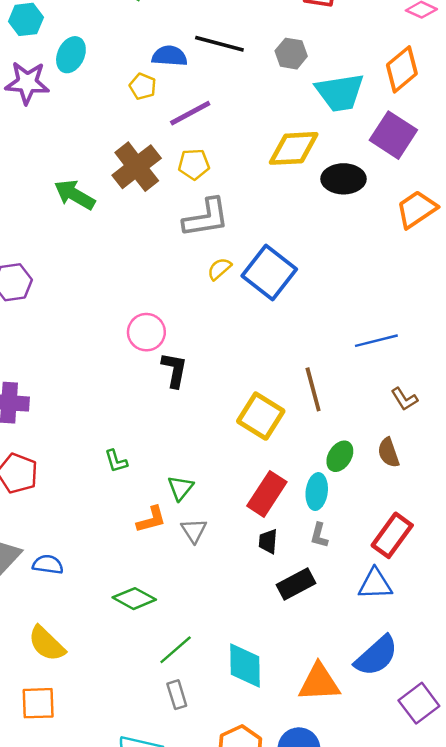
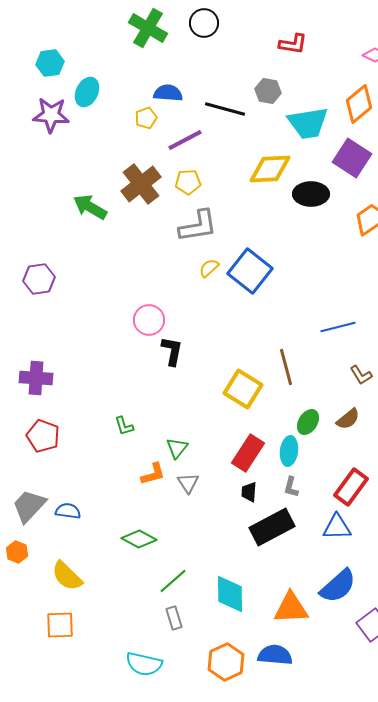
black line: (219, 44) -> (225, 109), moved
yellow pentagon: (143, 86) -> (146, 118), turned 30
brown semicircle: (389, 453) -> (348, 419), turned -110
black rectangle: (296, 584) -> (272, 527), size x1.4

